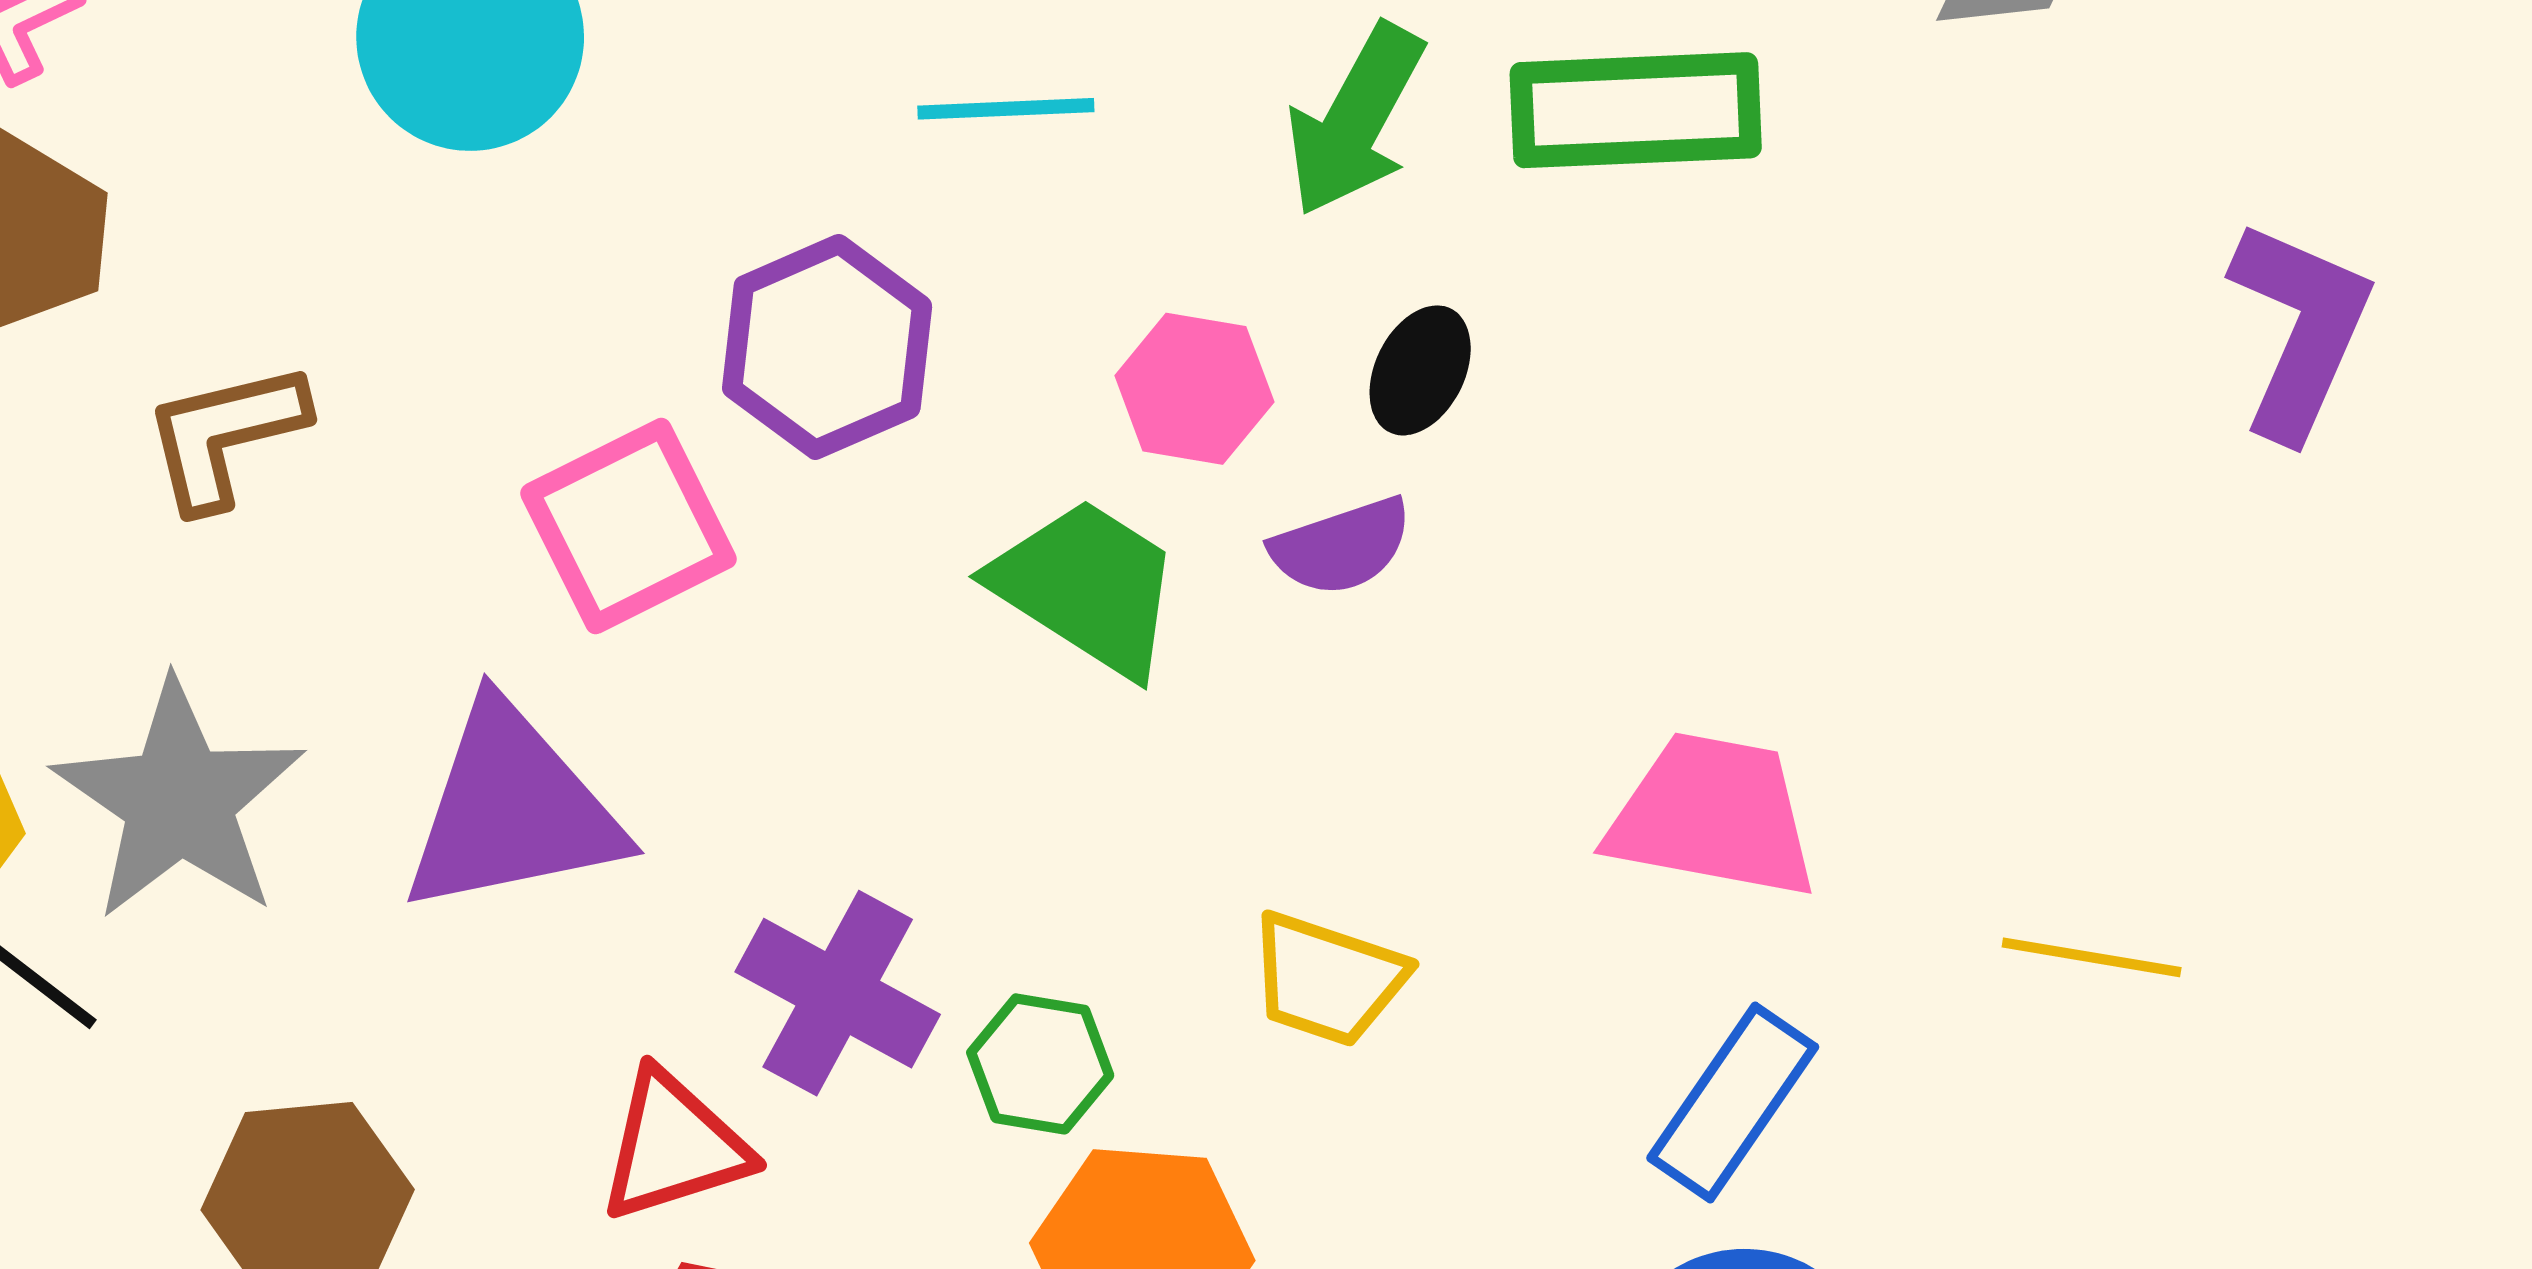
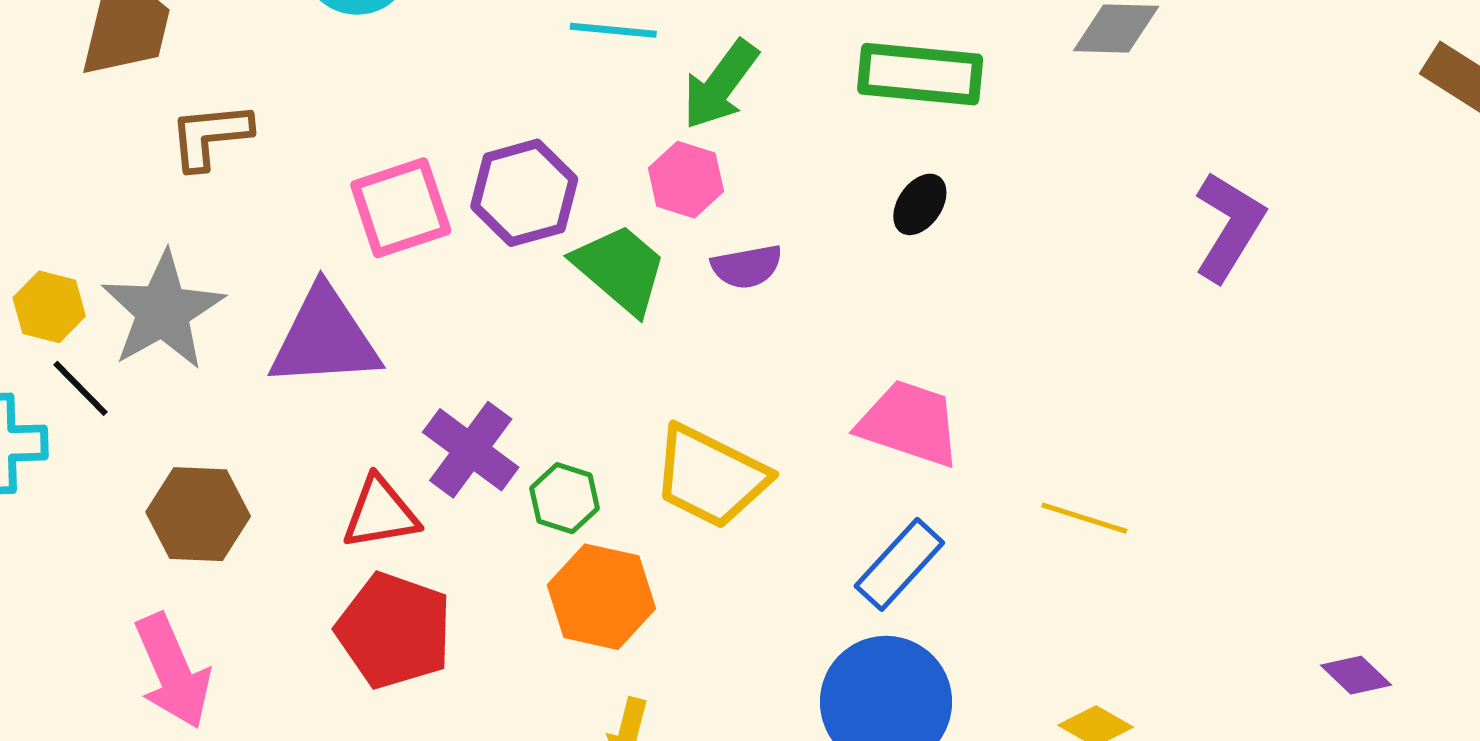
green arrow: (1355, 120) -> (720, 85), moved
purple hexagon: (827, 347) -> (524, 193), moved
black ellipse: (1420, 370) -> (920, 204), moved
yellow trapezoid: (1327, 979) -> (710, 476), size x1.5

